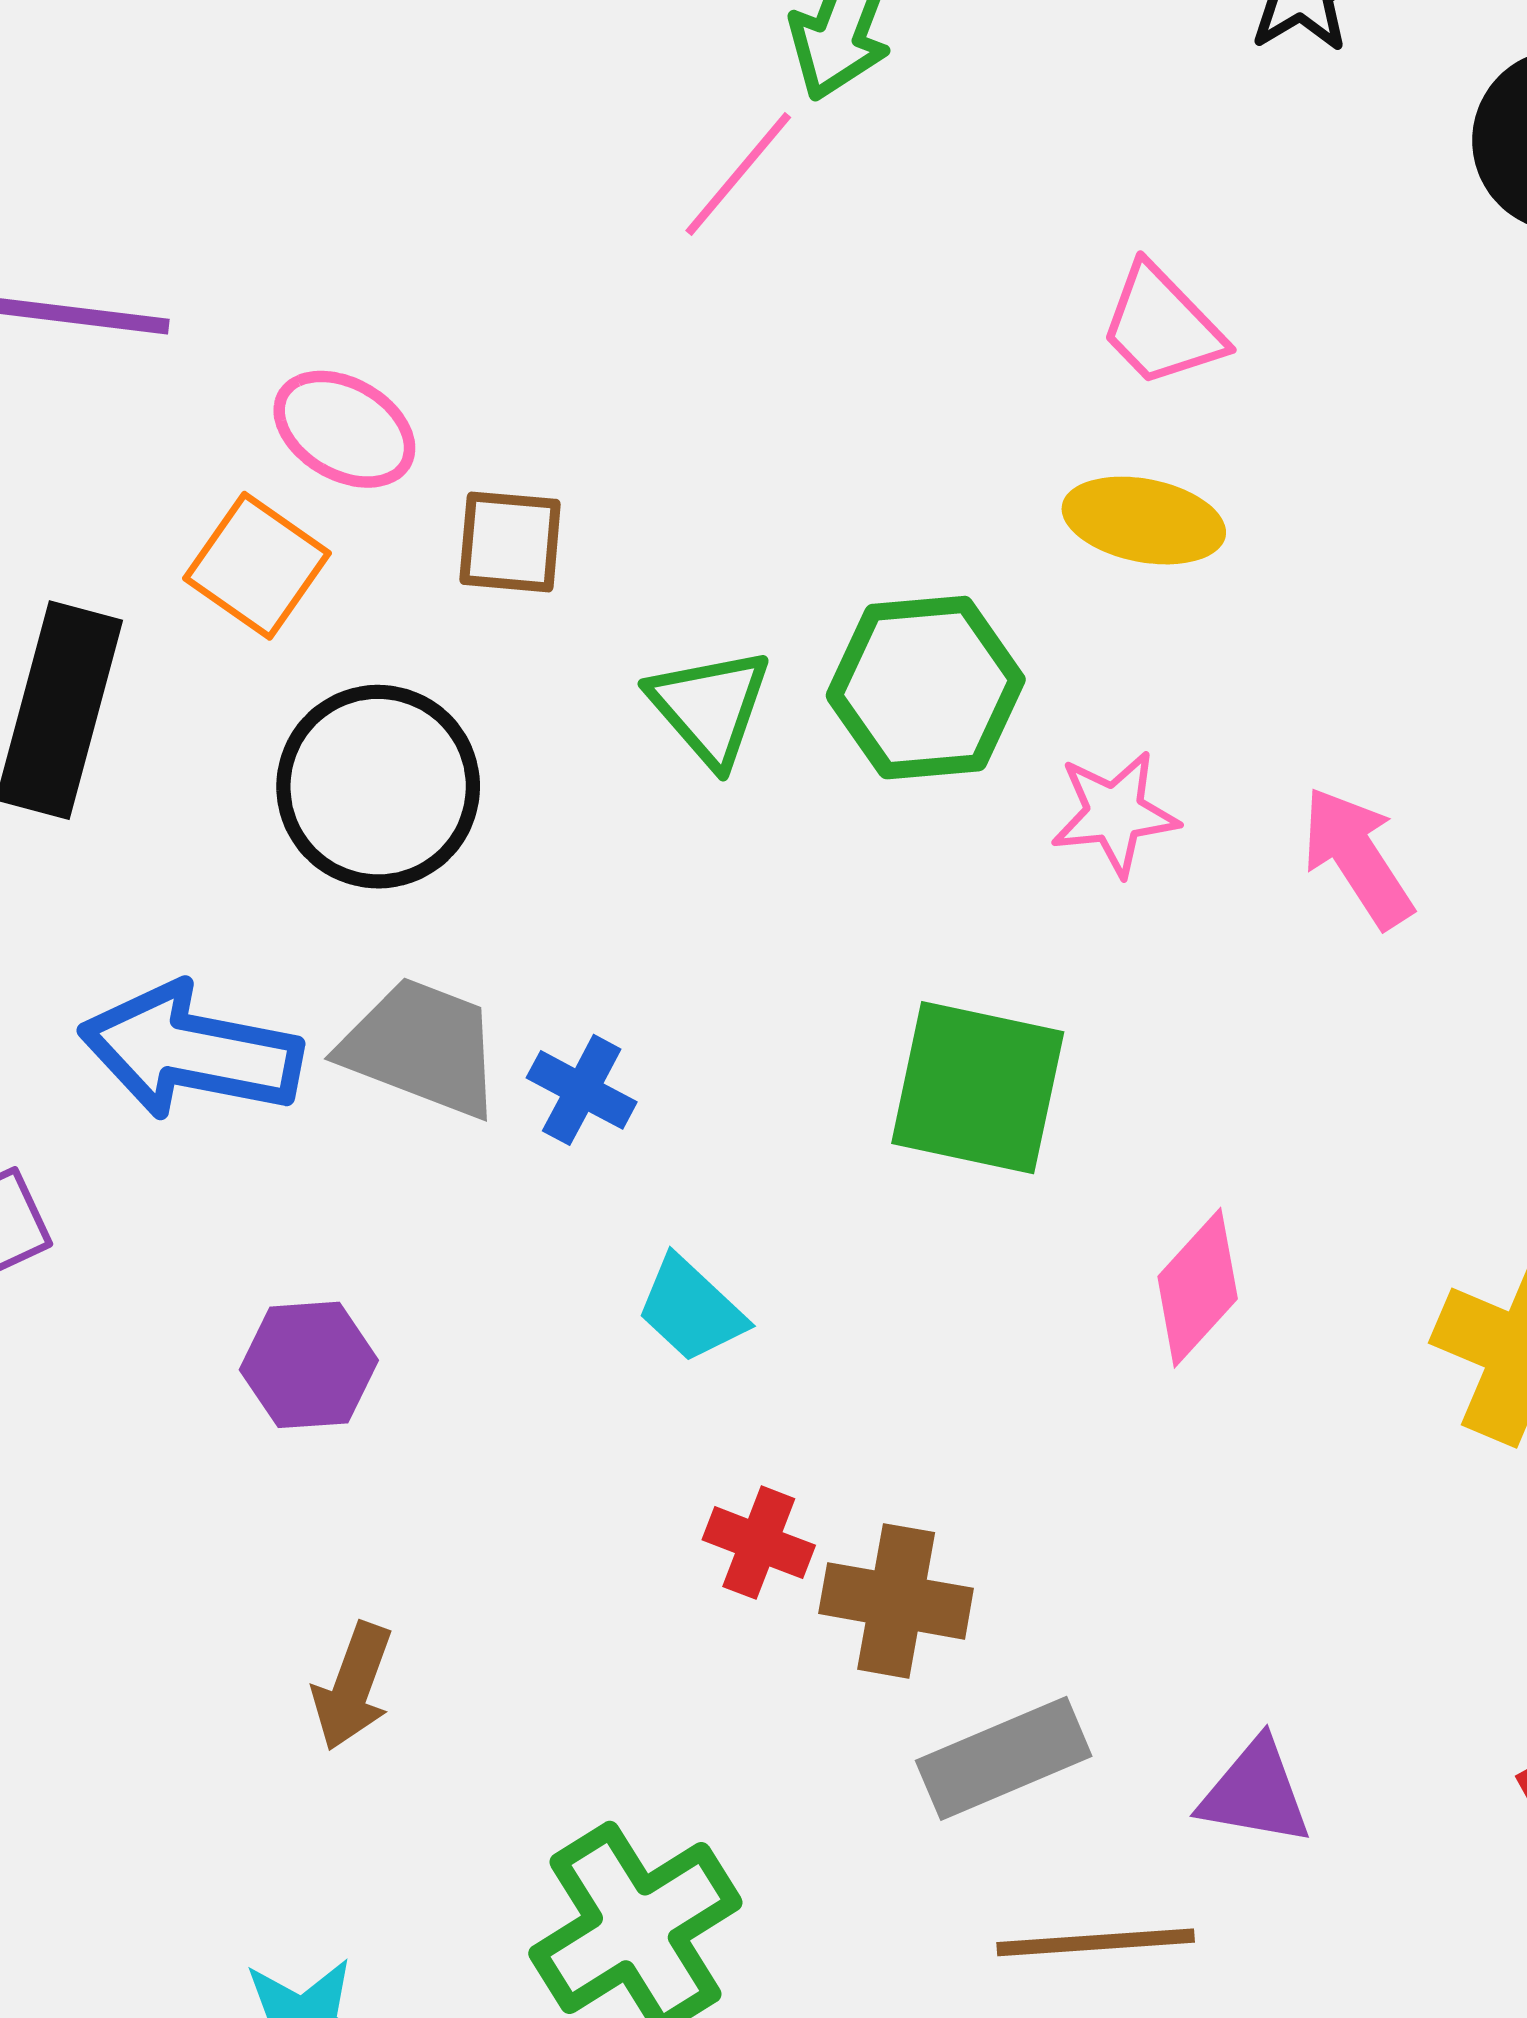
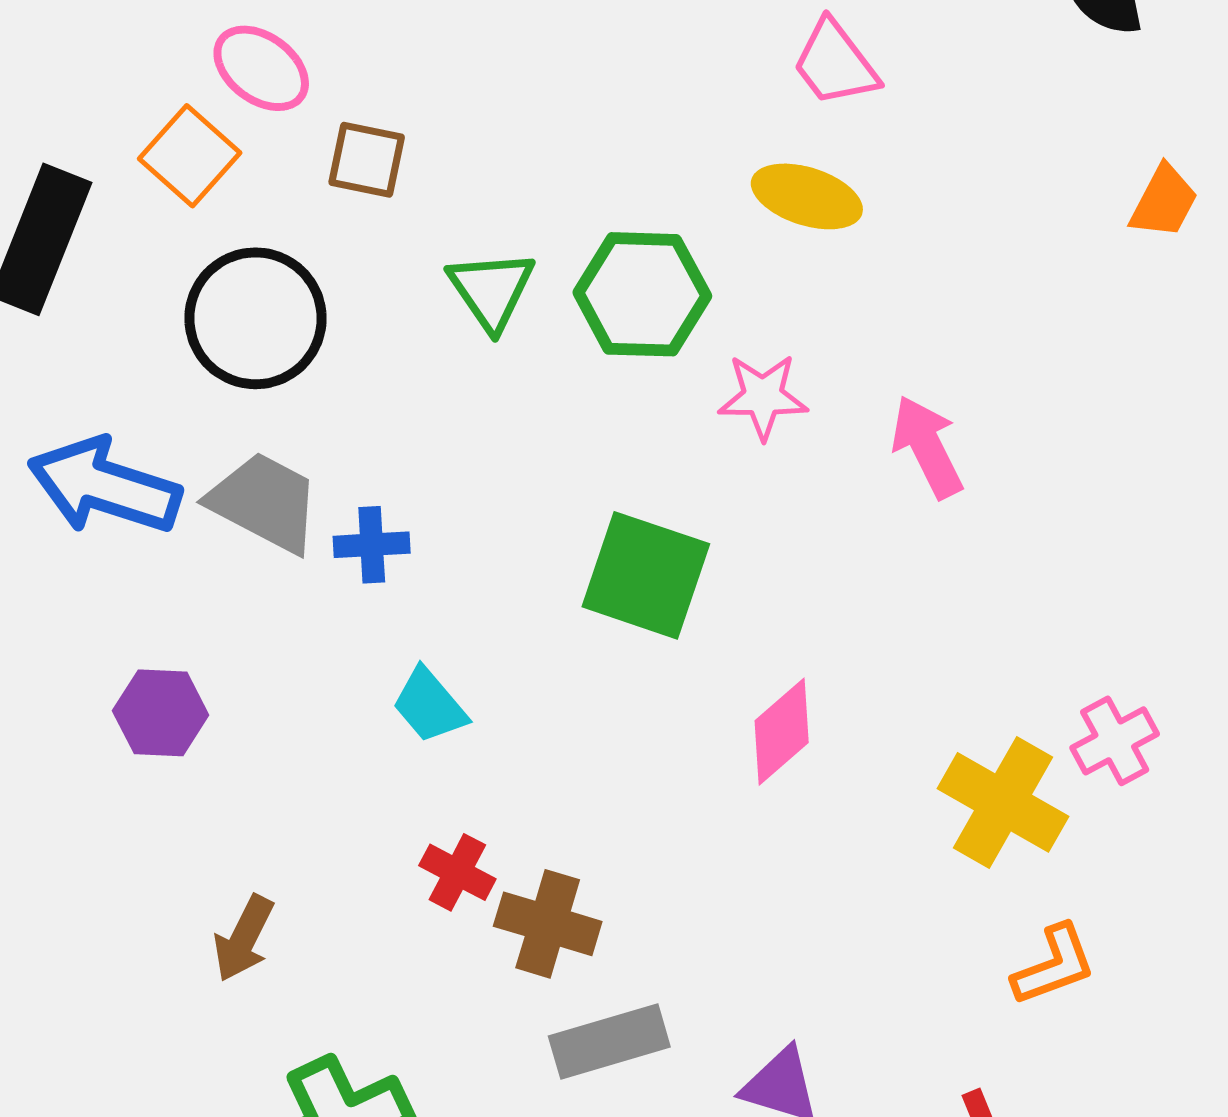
blue cross: (582, 1090) -> (372, 545), turned -38
brown arrow: (353, 1686) -> (244, 938), moved

